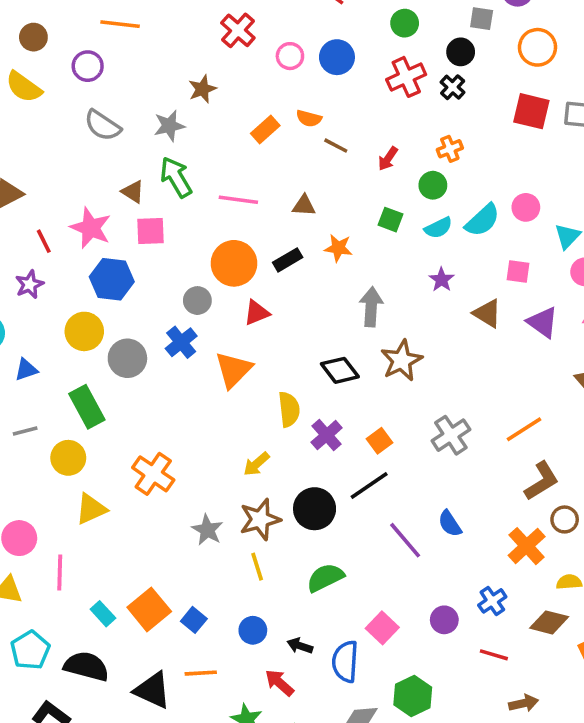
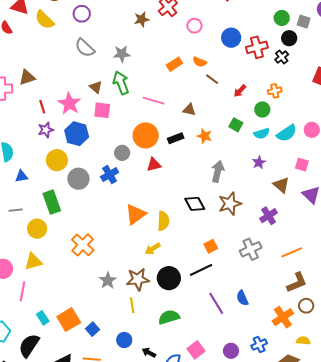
green circle: (405, 23) -> (282, 18), moved
blue circle: (337, 57) -> (231, 38), moved
brown star: (202, 89) -> (142, 19), moved
purple star: (30, 284) -> (46, 130), moved
orange triangle: (233, 370) -> (136, 214), moved
purple cross: (327, 435) -> (269, 216), moved
yellow arrow: (256, 464) -> (153, 249), moved
yellow triangle: (91, 509) -> (33, 262), moved
black semicircle: (86, 666) -> (29, 345), turned -80

